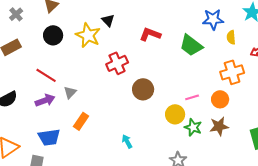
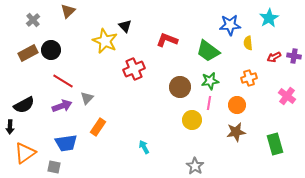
black circle: (53, 35) -> (51, 50), moved
orange cross: (232, 72) -> (249, 78), size x0.7
brown circle: (143, 89) -> (180, 87), moved
pink line: (192, 97) -> (209, 103), turned -64
green star: (193, 127) -> (210, 81), moved, turned -30

